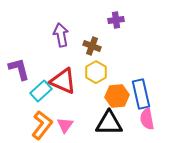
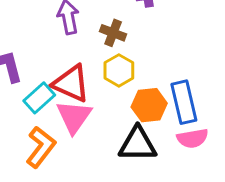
pink semicircle: (147, 119) -> (193, 138), turned -90
pink triangle: (65, 125) -> (74, 117), moved, size x1.5

